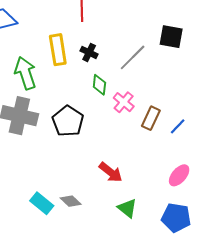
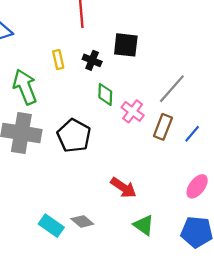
black square: (171, 37) -> (126, 45), moved
yellow rectangle: (58, 50) -> (58, 60), size x0.6
gray line: (133, 57) -> (172, 89), moved

